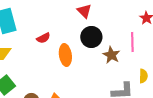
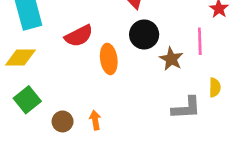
red semicircle: (43, 38) -> (79, 36), size x1.5

